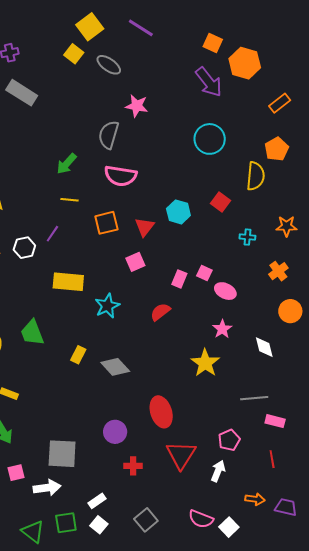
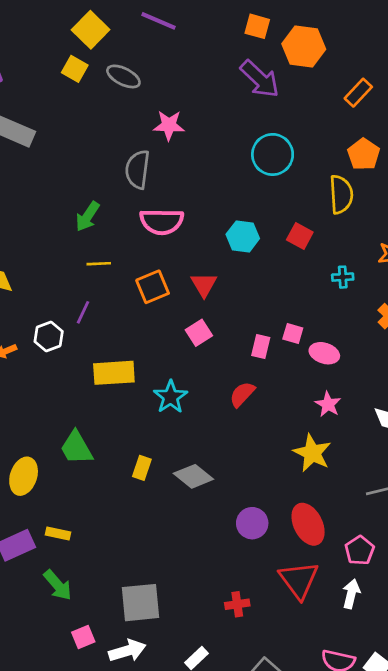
cyan hexagon: (178, 212) -> (243, 236), moved
red ellipse: (161, 412) -> (308, 524), moved
purple circle: (115, 432) -> (252, 523), moved

